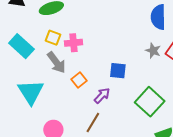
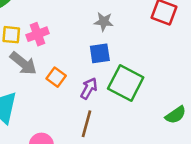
gray star: (153, 51) -> (104, 22), moved
green square: (150, 102) -> (126, 83), moved

